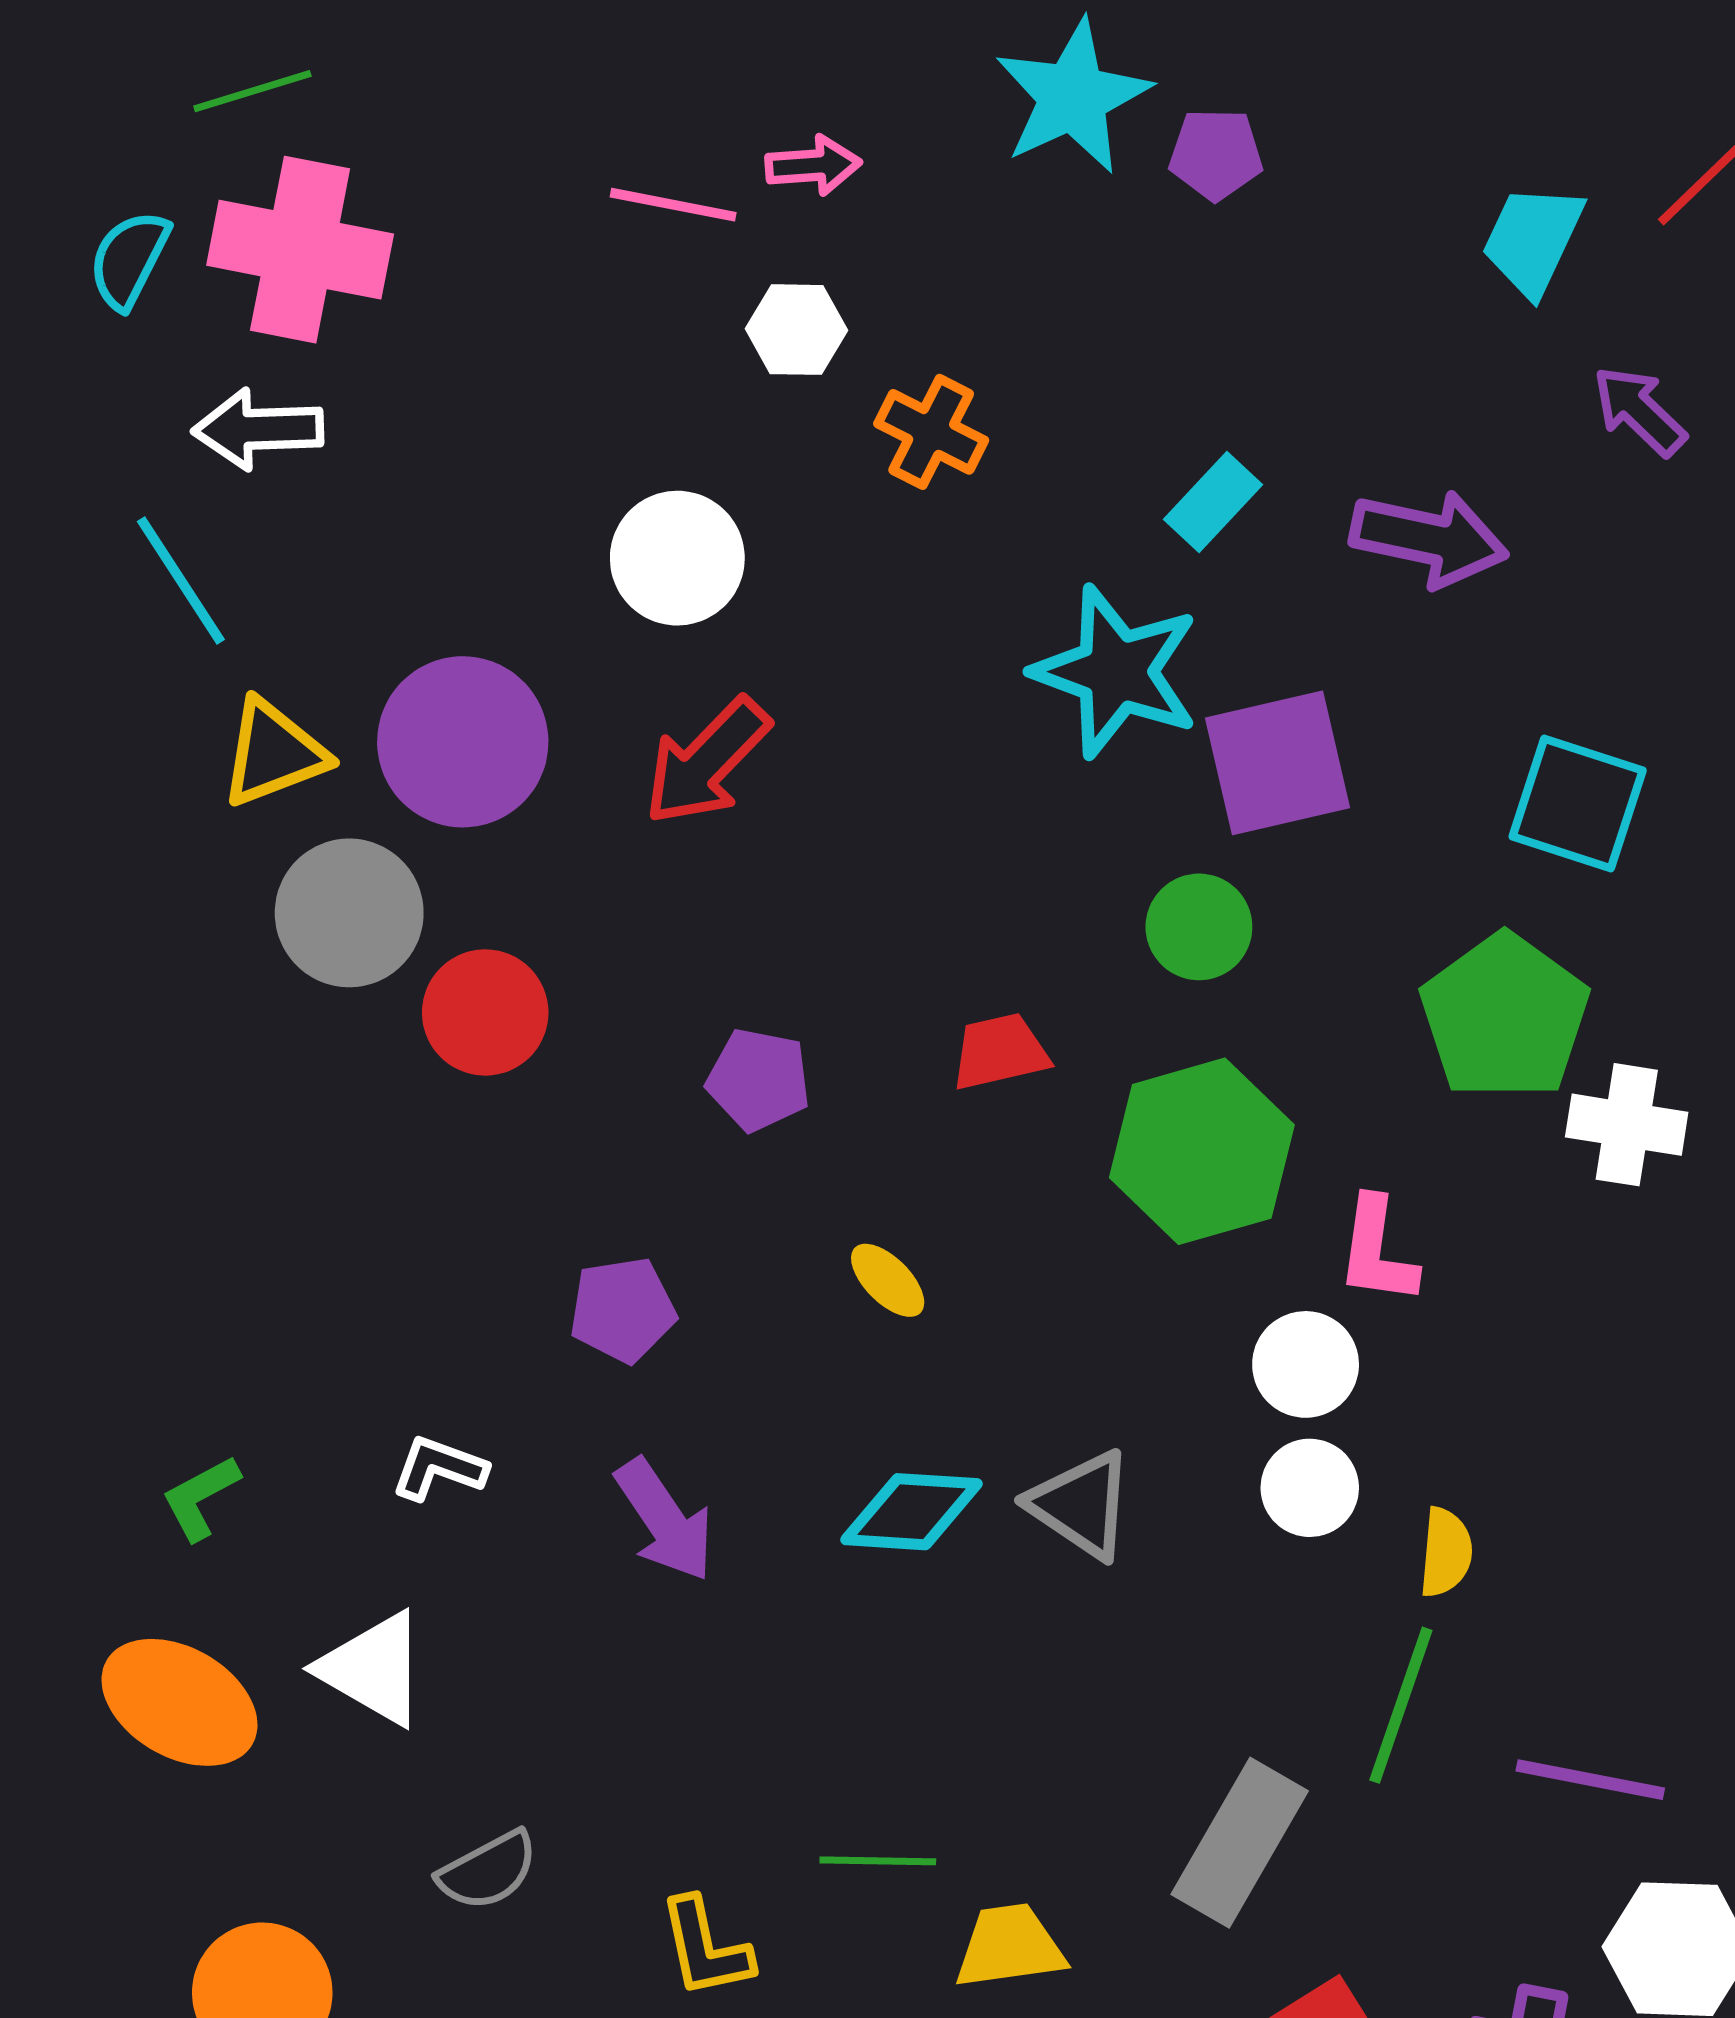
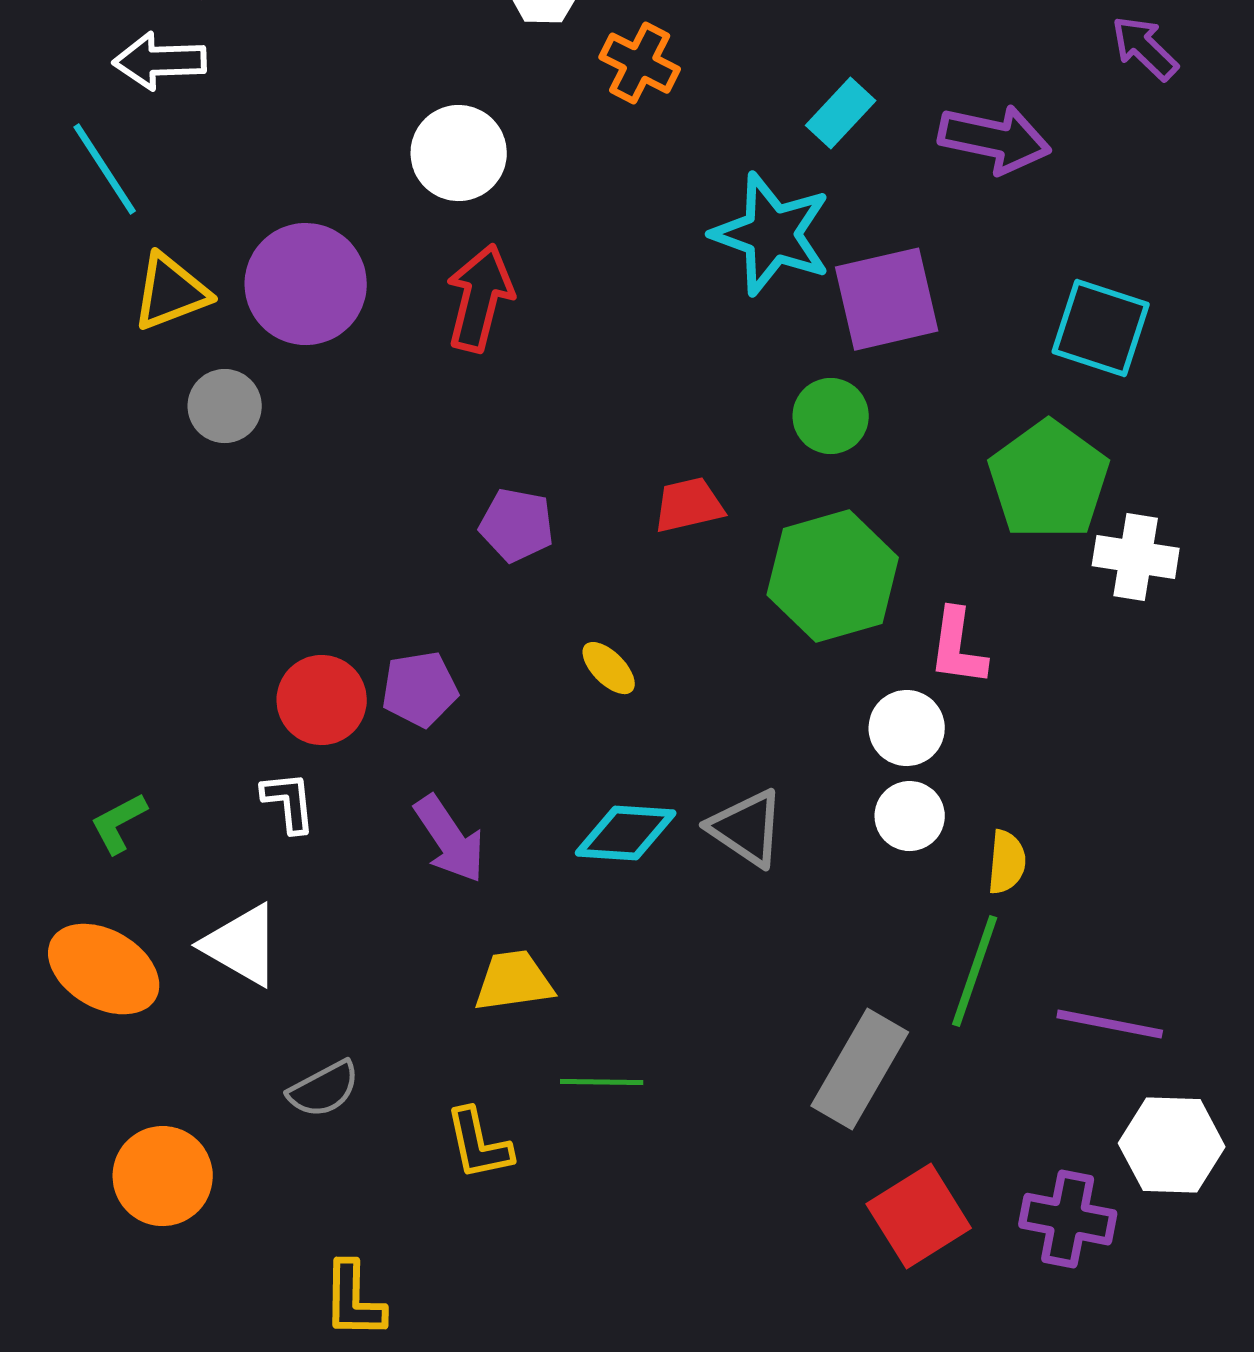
red arrow: (707, 761) -> (480, 298), turned 150
gray circle: (349, 913) -> (225, 406), size x0.7
red circle: (485, 1012) -> (322, 700), moved
white L-shape: (439, 1468) -> (289, 802), turned 64
yellow trapezoid: (1010, 1946) -> (514, 981), moved

